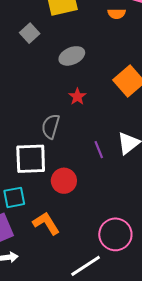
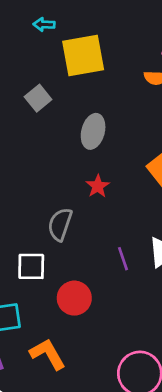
gray ellipse: (72, 56) -> (93, 131), turned -55
white square: (31, 159) -> (31, 266), size x0.7

